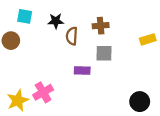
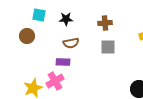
brown semicircle: (72, 36) -> (71, 43), moved, turned -105
purple rectangle: (82, 70) -> (63, 62), moved

